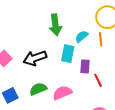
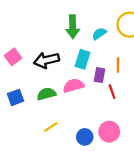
cyan semicircle: (82, 36) -> (99, 34), moved
orange line: (101, 39) -> (118, 65), moved
pink semicircle: (62, 93) -> (73, 86), moved

